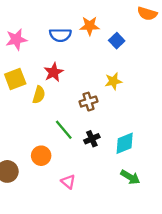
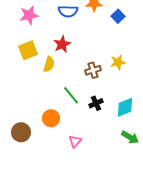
yellow star: (113, 81) -> (118, 62), moved
pink triangle: (68, 182) -> (75, 141), turned 32

